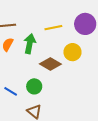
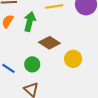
yellow circle: (72, 52) -> (73, 59), moved

